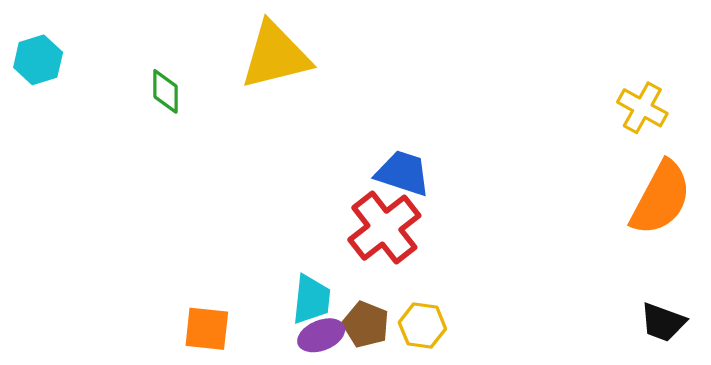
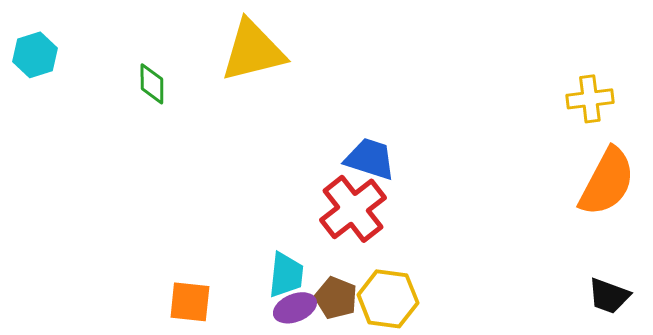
yellow cross: (642, 108) -> (590, 99), turned -36
yellow hexagon: (422, 326) -> (388, 299), size x1.4

